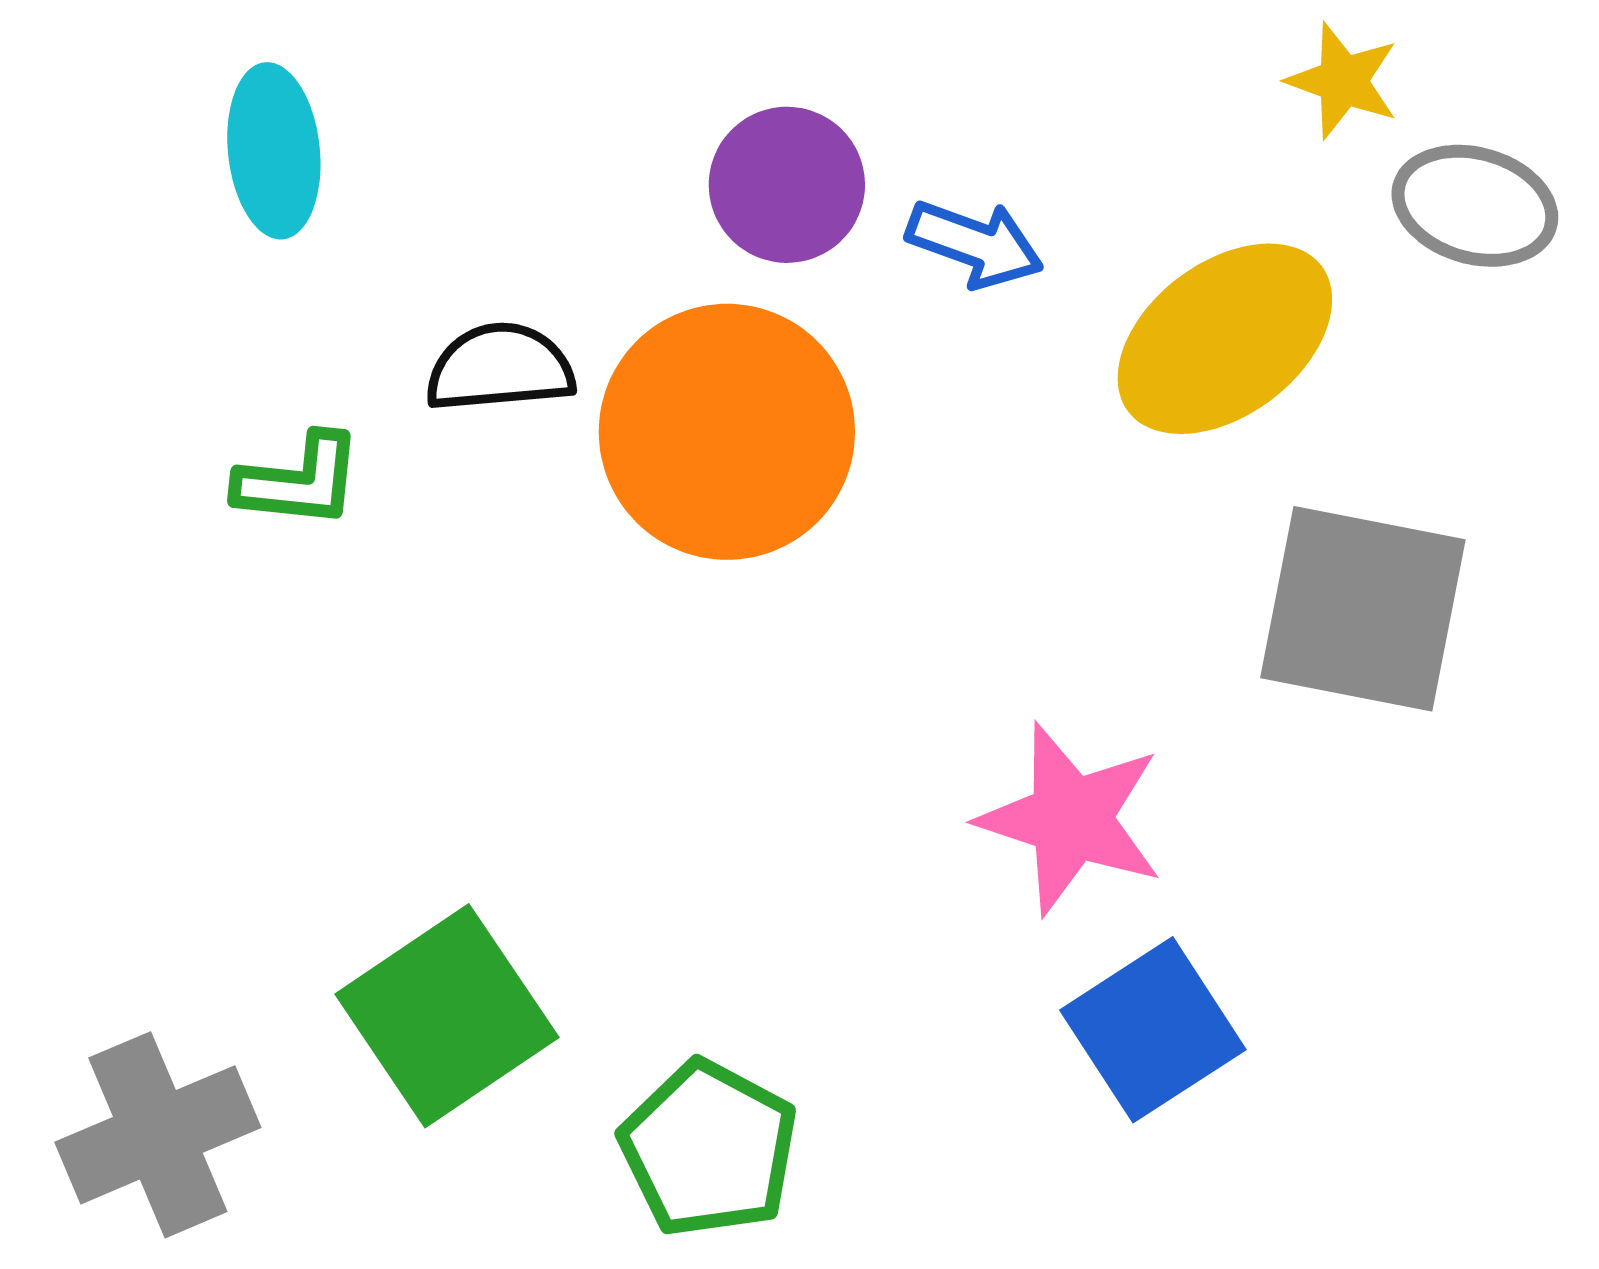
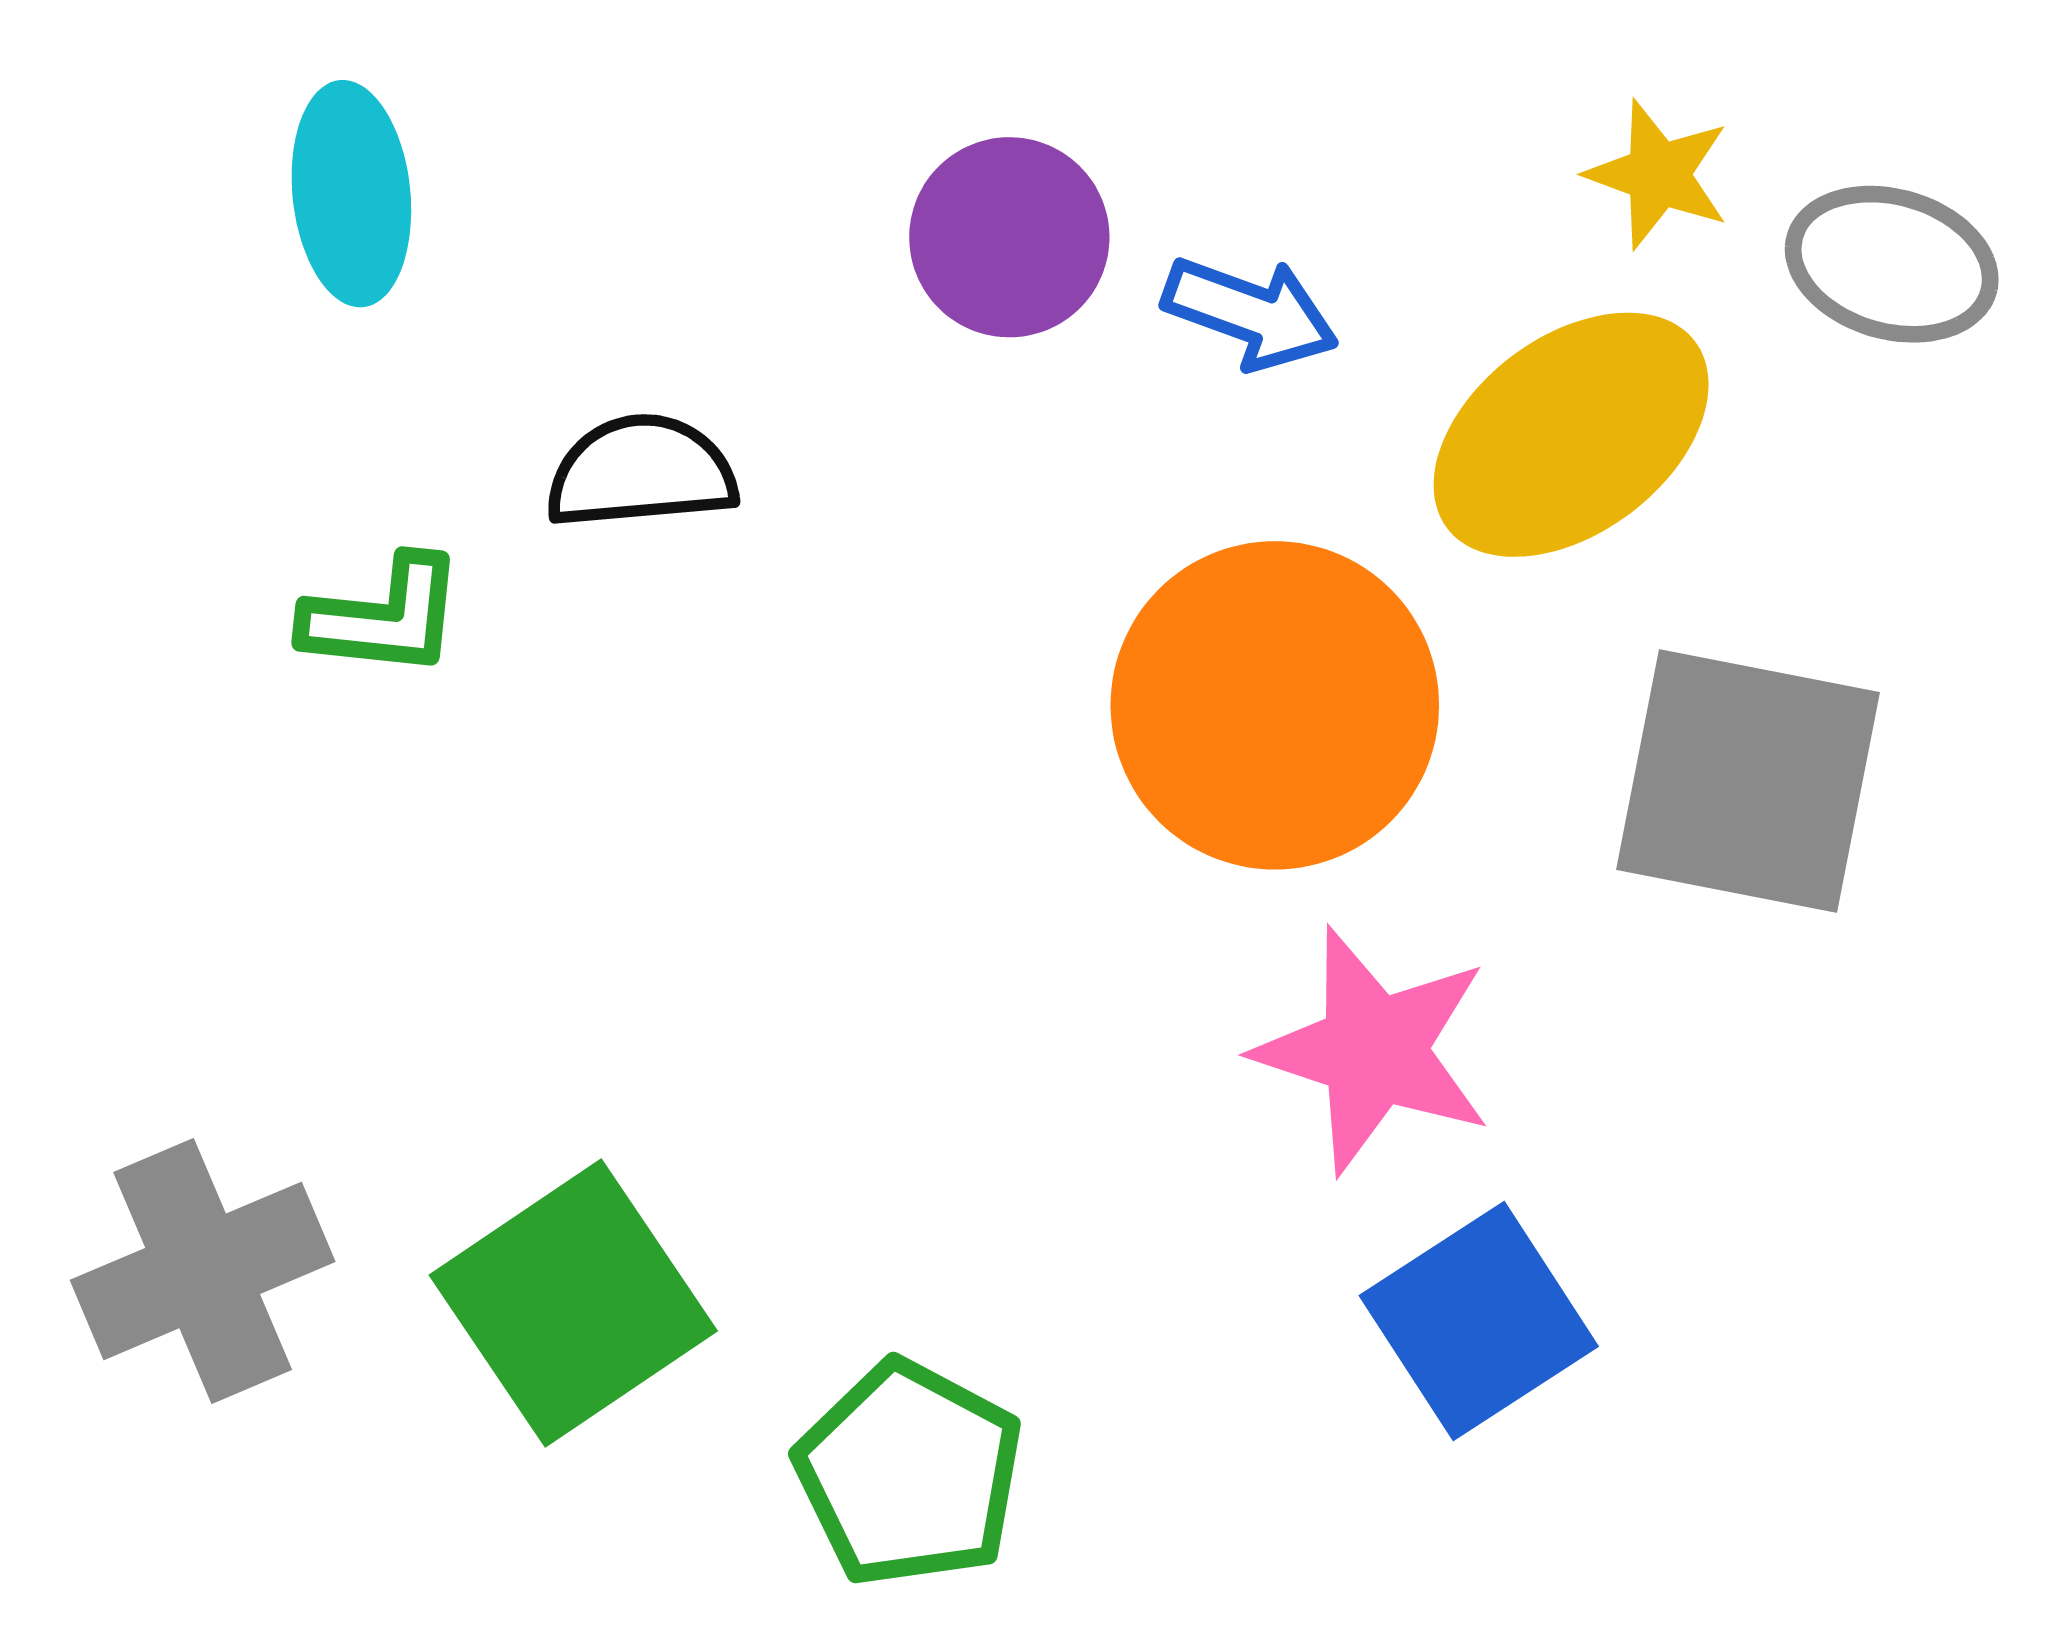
yellow star: (1343, 81) -> (1658, 174), moved
orange circle: (727, 432) -> (1275, 705), moved
gray cross: (158, 1135) -> (203, 1271), moved

